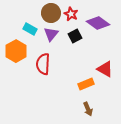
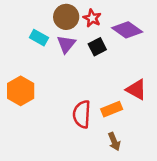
orange hexagon: (16, 51) -> (21, 91), moved
red semicircle: (43, 64) -> (82, 114), moved

